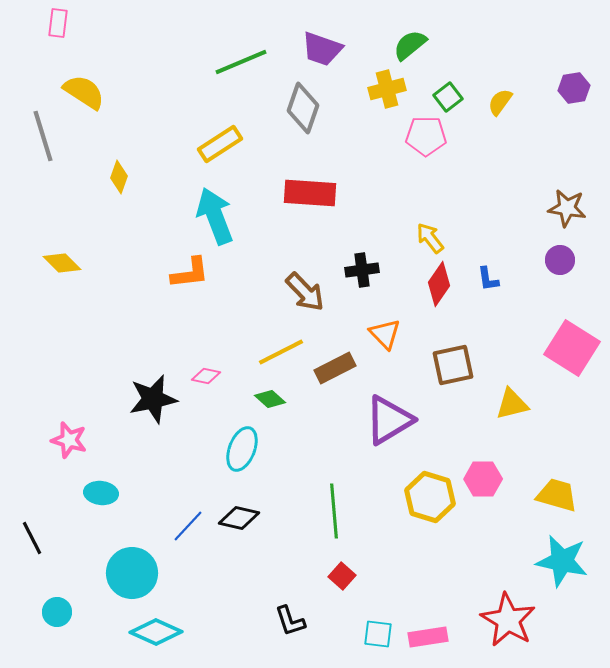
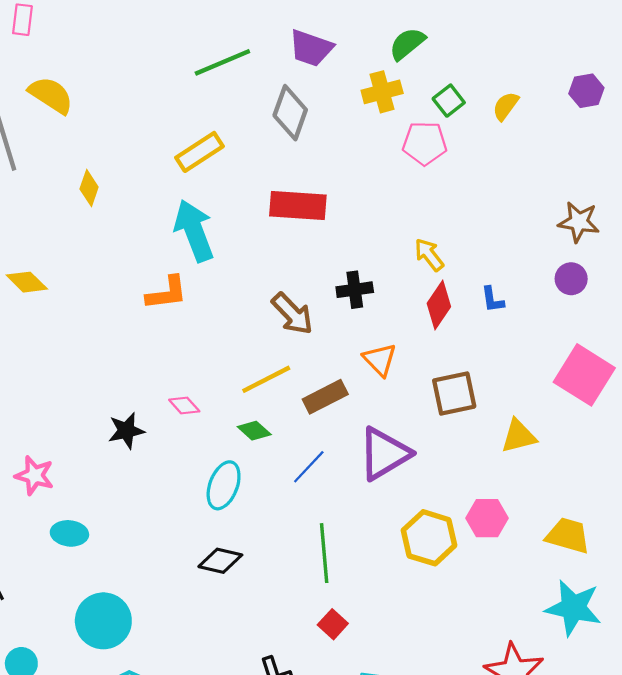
pink diamond: (206, 376) -> (184, 406), turned 36
black star: (153, 399) -> (126, 431), size x0.7
blue line: (188, 526) -> (309, 467), moved

